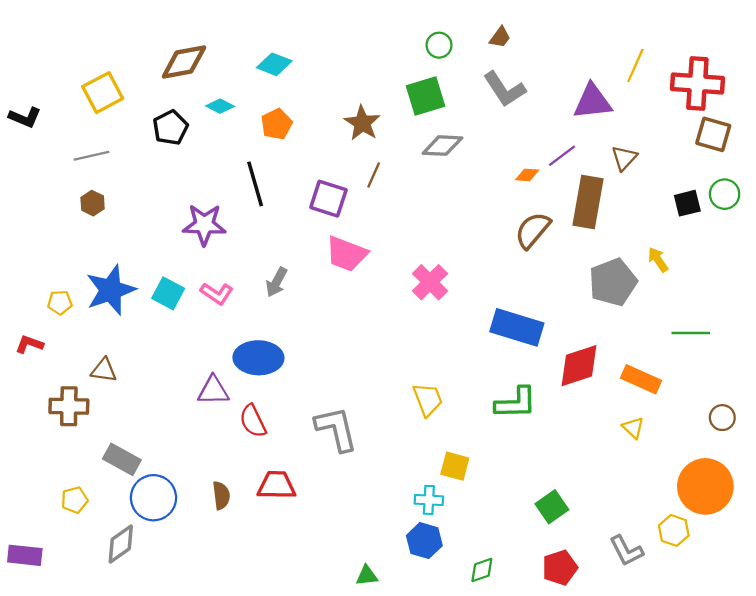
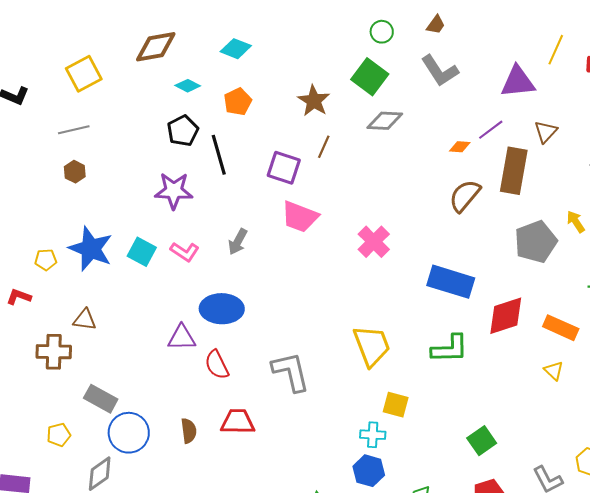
green square: (425, 96) -> (370, 77), turned -36
black pentagon: (170, 128) -> (183, 131), moved
blue star: (111, 290) -> (91, 249), turned -30
yellow trapezoid: (428, 400) -> (372, 346), size x1.4

